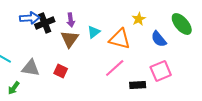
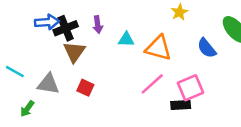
yellow star: (139, 19) -> (179, 12), moved
cyan triangle: (94, 32) -> (126, 39), turned 40
brown triangle: (70, 39) -> (74, 52), moved
pink square: (161, 71) -> (191, 88), moved

